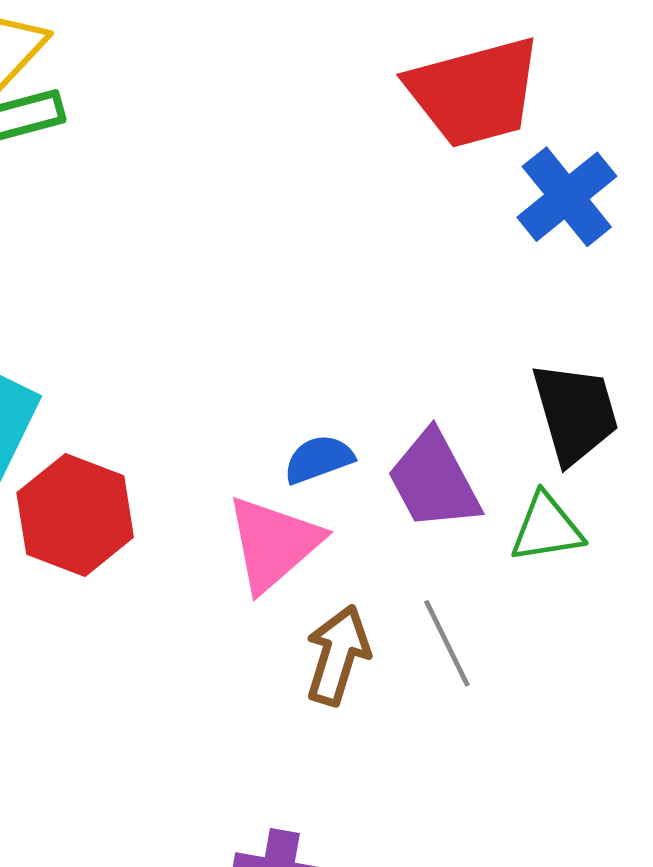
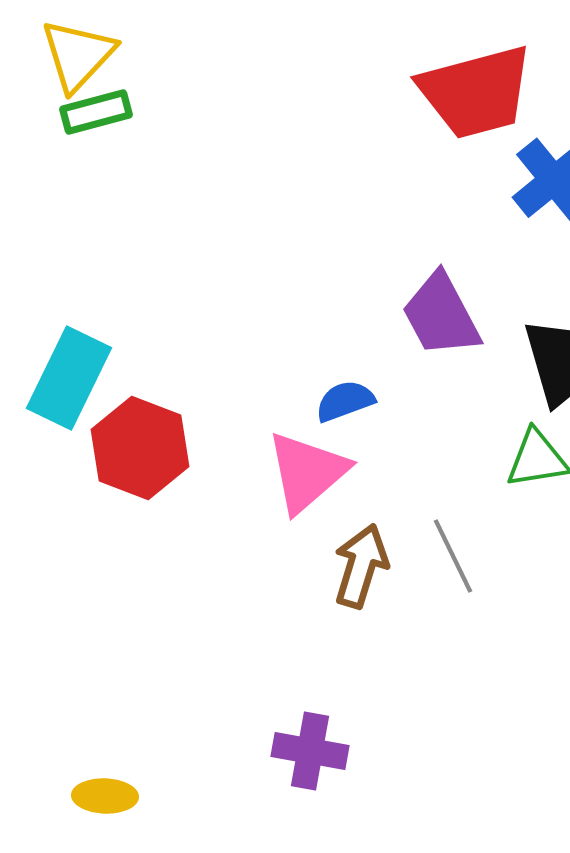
purple trapezoid: (434, 481) -> (441, 315), moved

